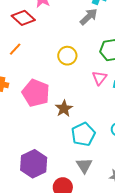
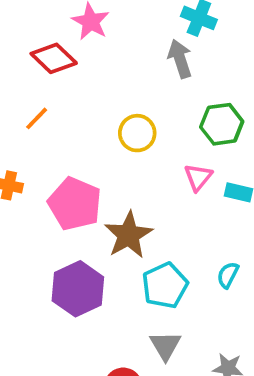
gray arrow: (89, 17) -> (180, 59), turned -66
brown star: (64, 109) -> (129, 235), size x1.4
purple hexagon: (34, 164) -> (78, 289), moved

